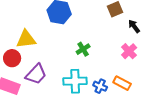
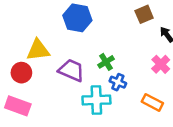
purple trapezoid: (36, 74) -> (71, 70), moved, turned -110
blue cross: (100, 86) -> (118, 82), moved

